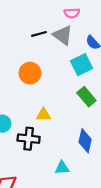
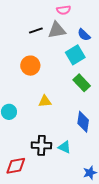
gray triangle: (63, 35) -> (57, 30), turned -42
black cross: (29, 139) -> (41, 145), moved
cyan triangle: (62, 168) -> (64, 147), turned 32

